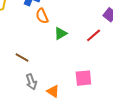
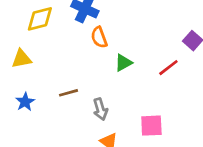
brown line: (22, 57) -> (69, 93), turned -48
gray arrow: (31, 82) -> (100, 109), moved

